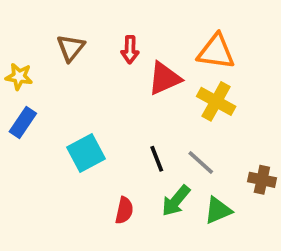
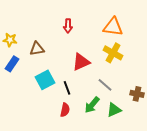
brown triangle: (71, 48) -> (37, 49), moved, turned 42
red triangle: (164, 78) -> (81, 62), moved
black line: (157, 159) -> (67, 88), moved

